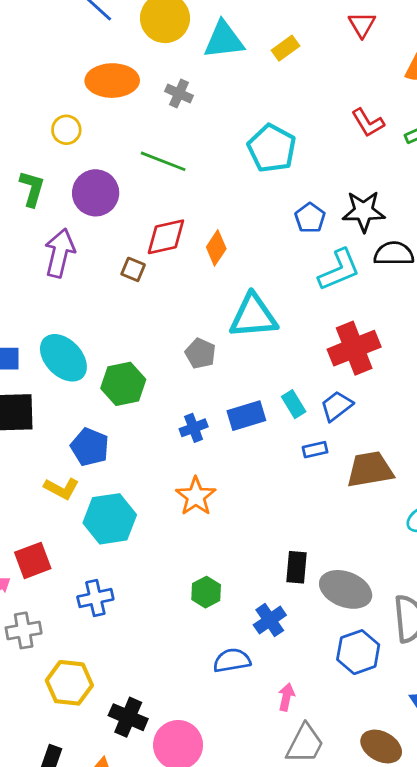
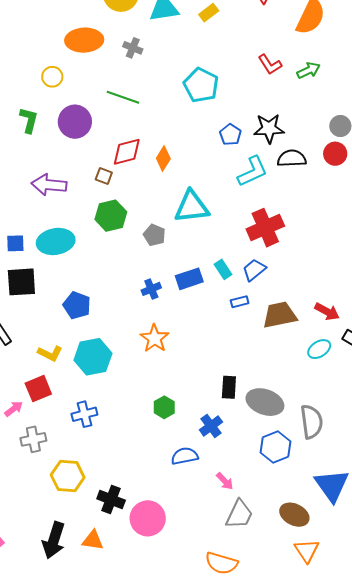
purple arrow: (60, 253) -> (49, 185), moved, turned -96
cyan ellipse: (63, 358) -> (56, 241), turned -54
green hexagon: (123, 384) -> (111, 216), moved
yellow L-shape: (62, 488) -> (50, 353), moved
pink arrow: (286, 697) -> (225, 481), turned 126

